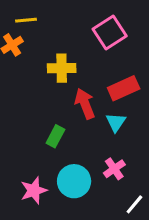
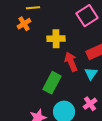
green rectangle: (55, 136) -> (52, 83), size x1.5

